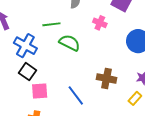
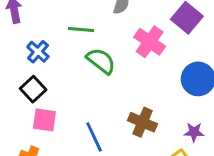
pink cross: (100, 23) -> (150, 42), size x1.5
blue cross: (25, 46) -> (38, 52), size x0.7

